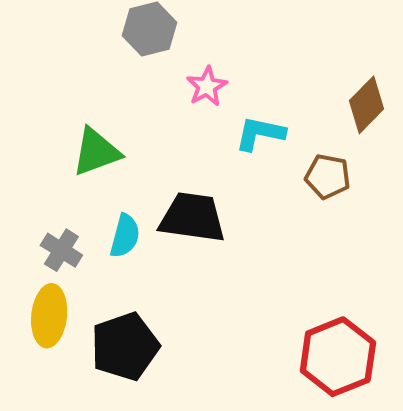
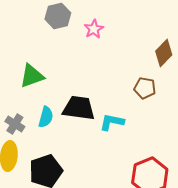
pink star: (207, 86) -> (94, 29), moved
cyan L-shape: (260, 133) -> (112, 122), moved

